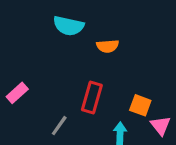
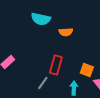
gray line: (59, 126) -> (43, 83), moved

